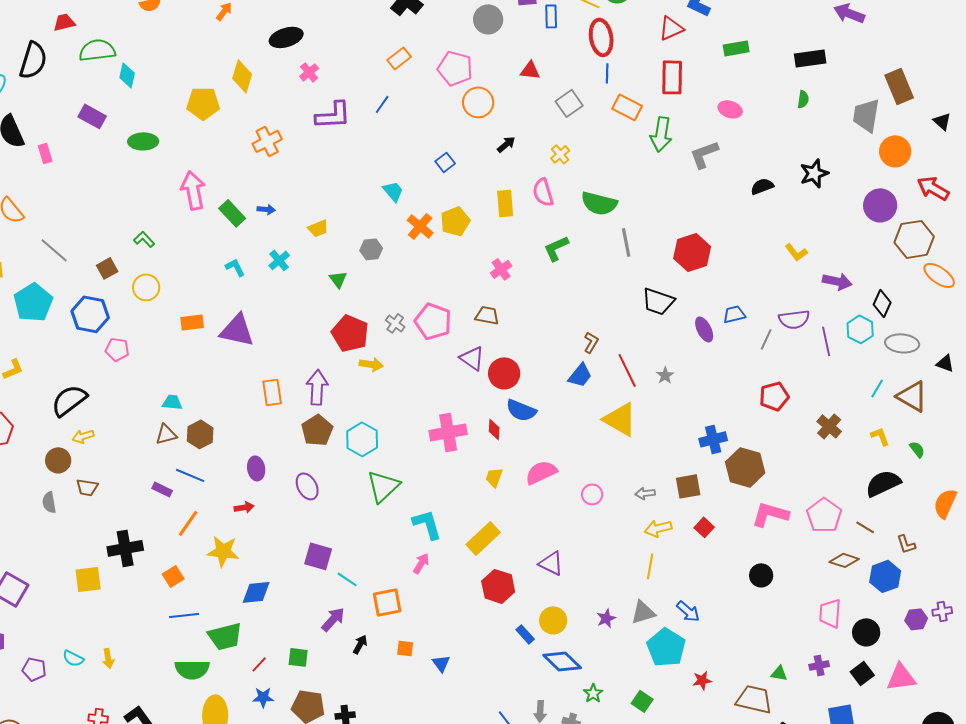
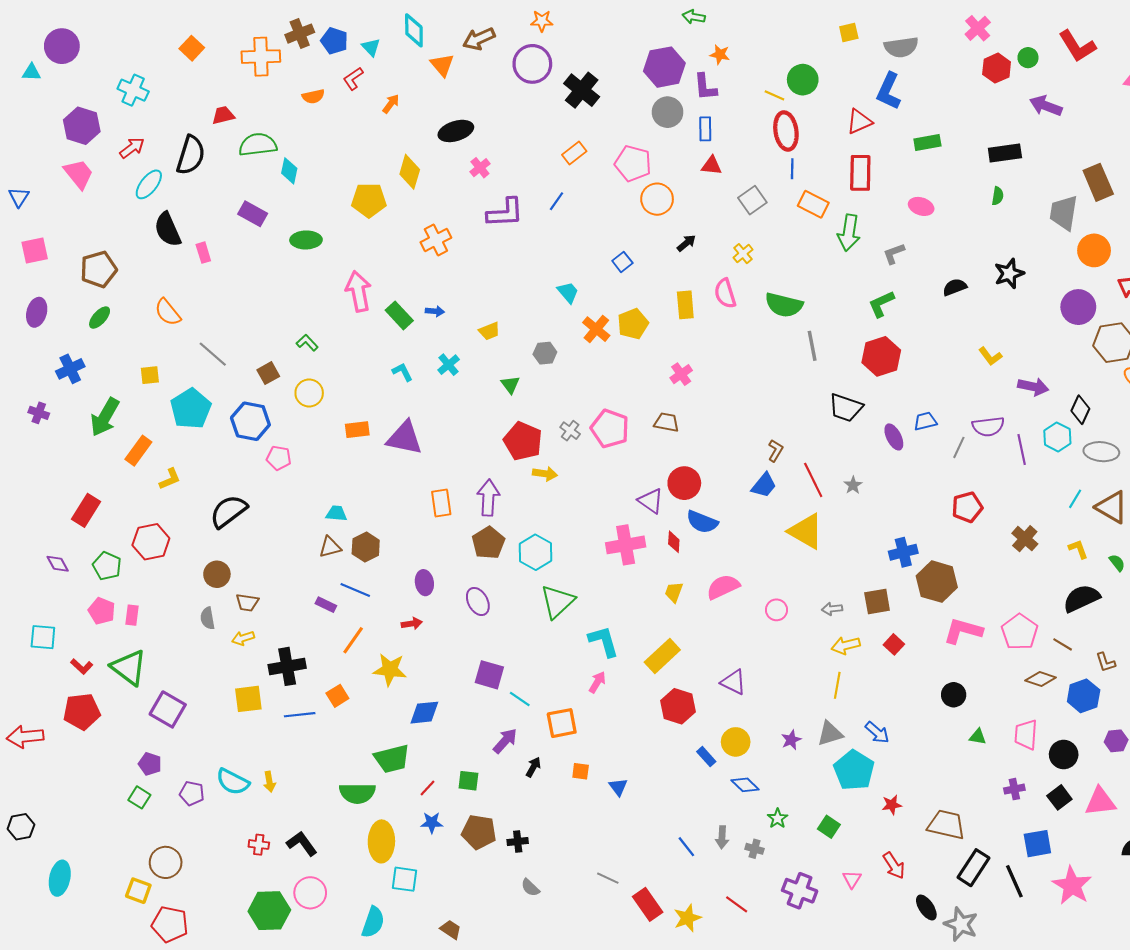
blue rectangle: (551, 16) -> (705, 129), moved
gray L-shape: (704, 154) -> (894, 254), size x0.7
green L-shape: (556, 248) -> (881, 304), moved
purple triangle: (472, 358) -> (651, 501), moved
yellow arrow: (83, 436) -> (243, 638), moved
blue line: (184, 615) -> (300, 715), moved
cyan semicircle: (73, 658) -> (233, 782), size x1.5
blue diamond: (562, 661) -> (745, 785), size x0.7
green triangle: (779, 673) -> (978, 737), moved

